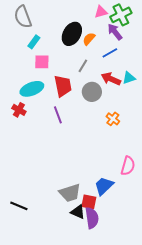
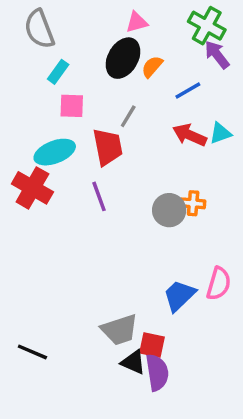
pink triangle: (101, 12) -> (137, 22), moved
green cross: (121, 15) -> (207, 26), turned -35
purple arrow: (115, 32) -> (217, 55), moved
gray line: (83, 66) -> (128, 116), moved
gray circle: (92, 92) -> (169, 210), moved
red cross: (19, 110) -> (32, 188), size x1.6
orange cross: (113, 119) -> (193, 203), turned -32
blue trapezoid: (104, 186) -> (179, 296), moved

